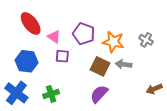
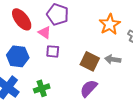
purple pentagon: (84, 34) -> (58, 14), moved
orange star: (113, 42) -> (110, 24), moved, turned 30

